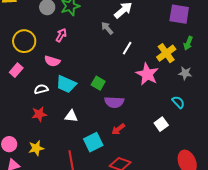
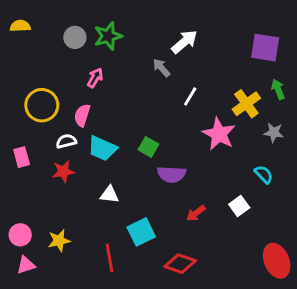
yellow circle: (24, 41) -> (42, 105), moved
green arrow: (188, 43) -> (278, 89), turned 136
pink semicircle: (52, 61) -> (82, 115), turned 91
pink rectangle: (16, 70) -> (22, 157), moved, turned -56
white semicircle: (41, 89) -> (66, 141), moved
red star: (39, 114) -> (63, 171), moved
red arrow: (118, 129) -> (196, 213), moved

